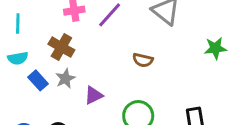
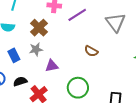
blue rectangle: (38, 80) -> (14, 55), moved

